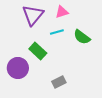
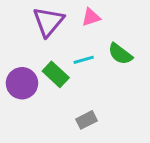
cyan line: (57, 32) -> (84, 60), moved
purple circle: (18, 68) -> (22, 83), moved

